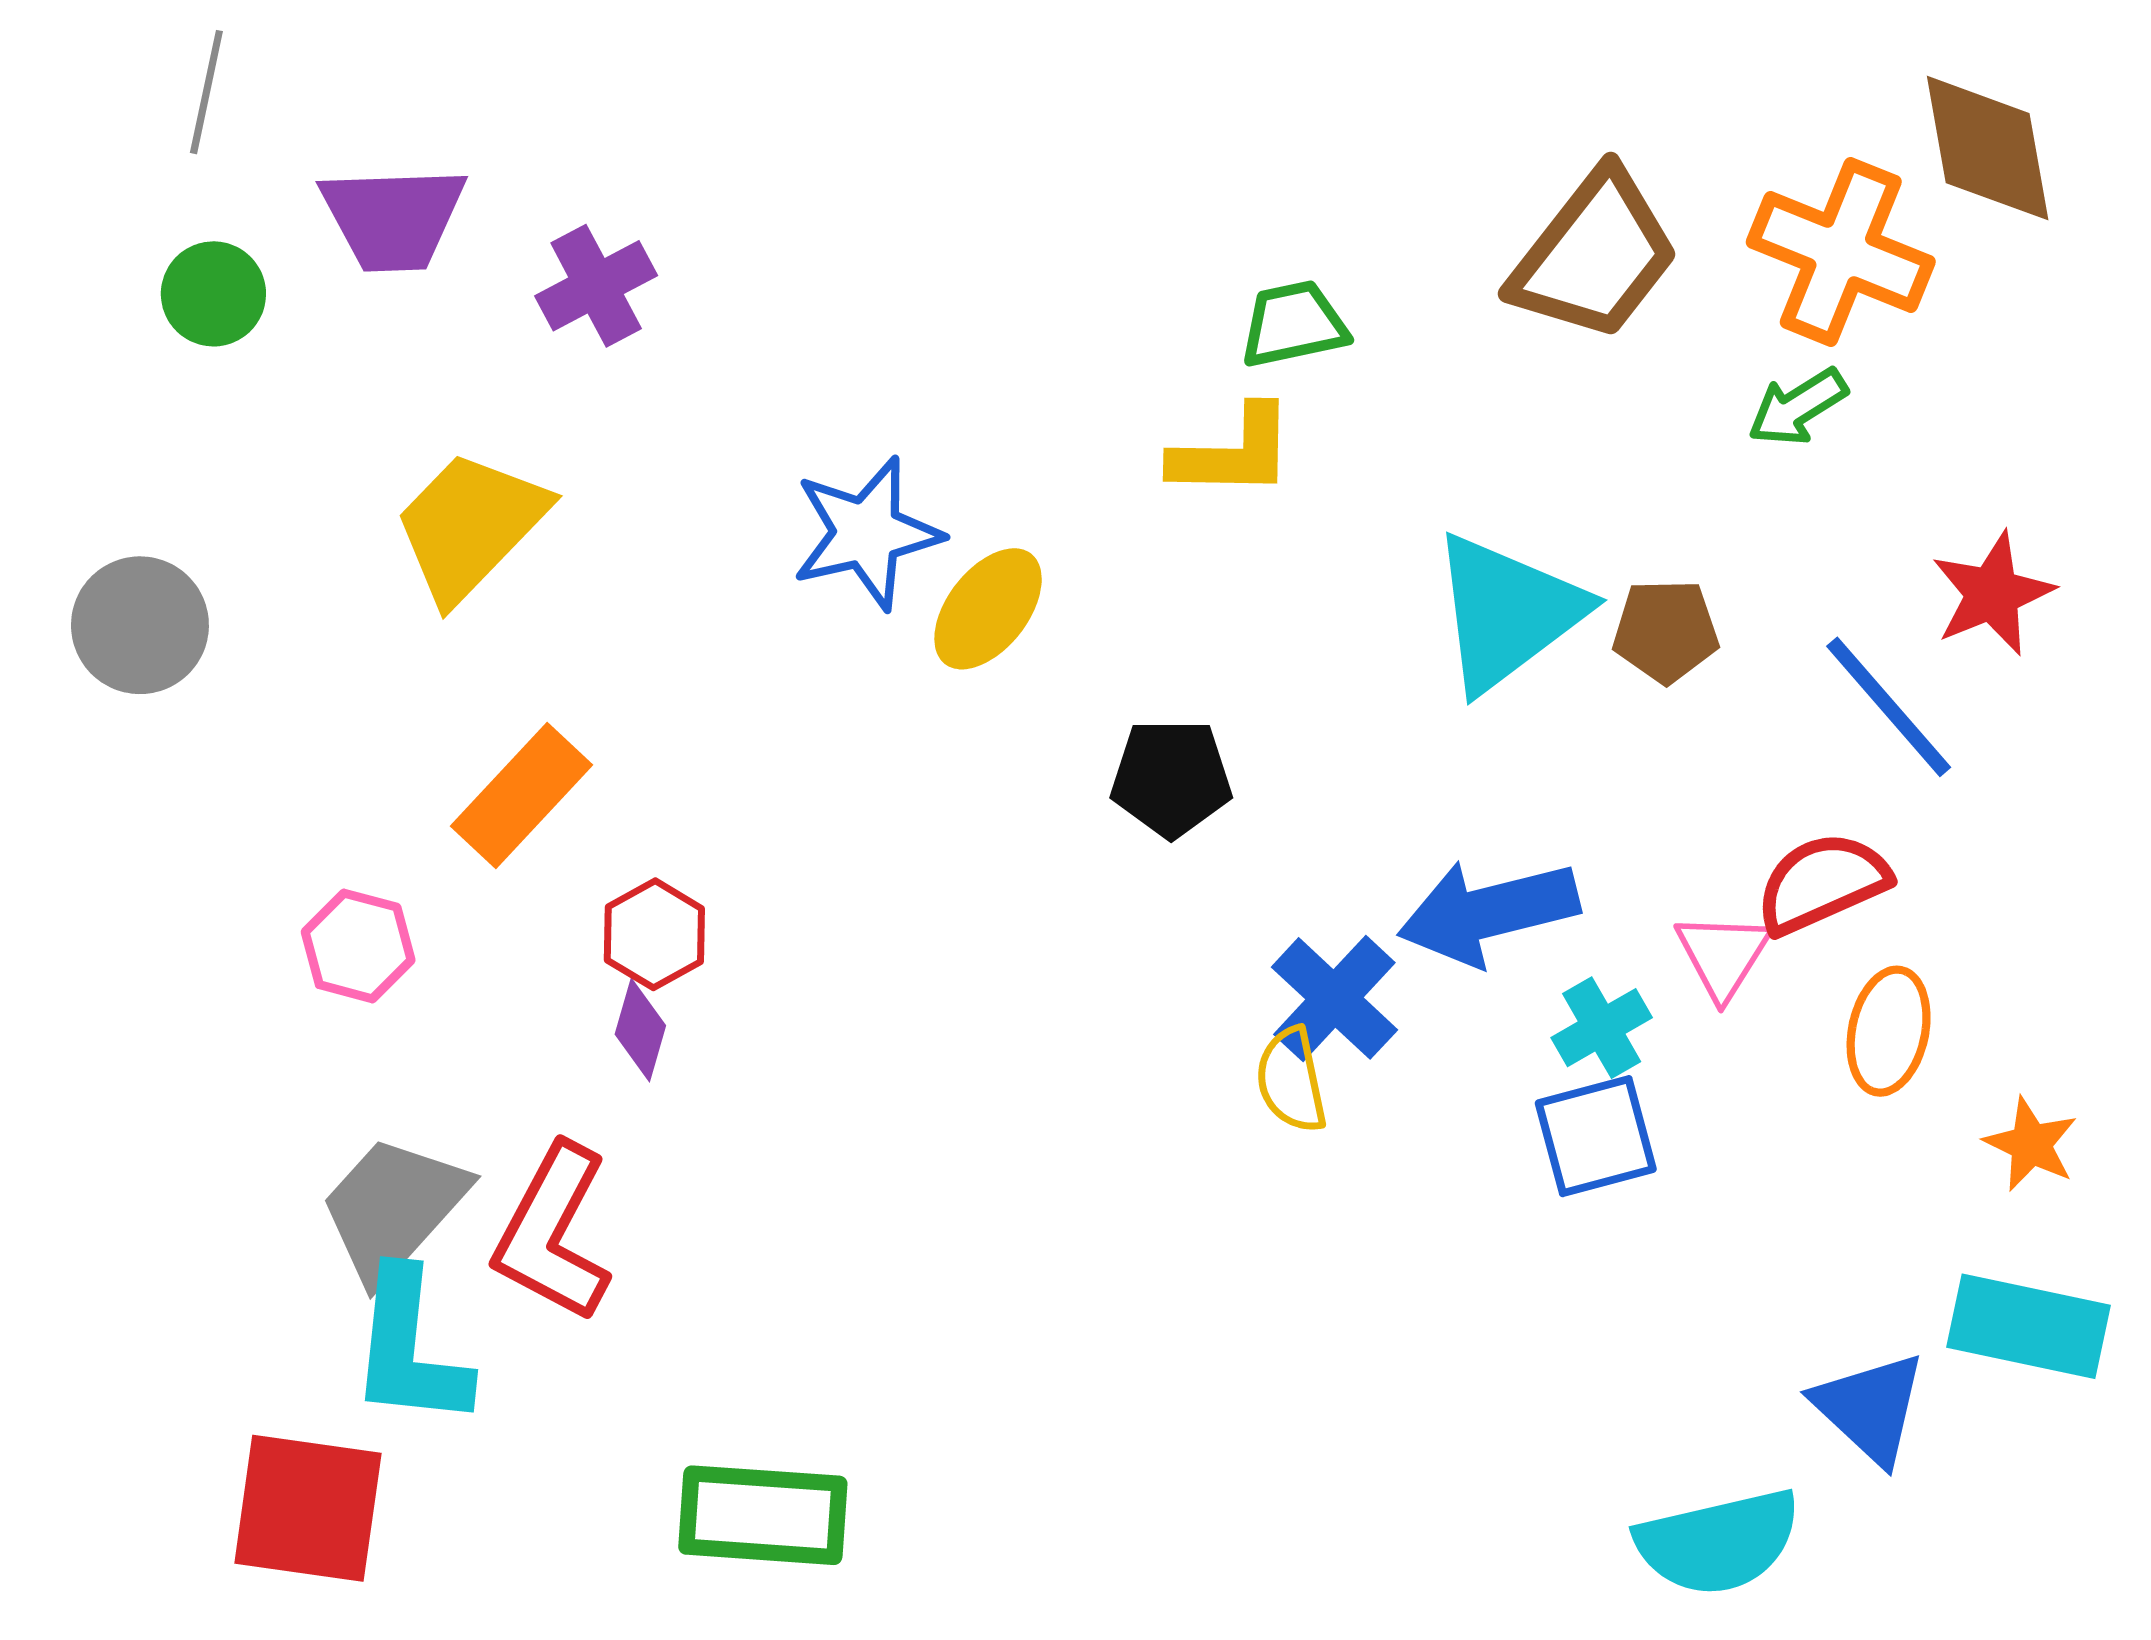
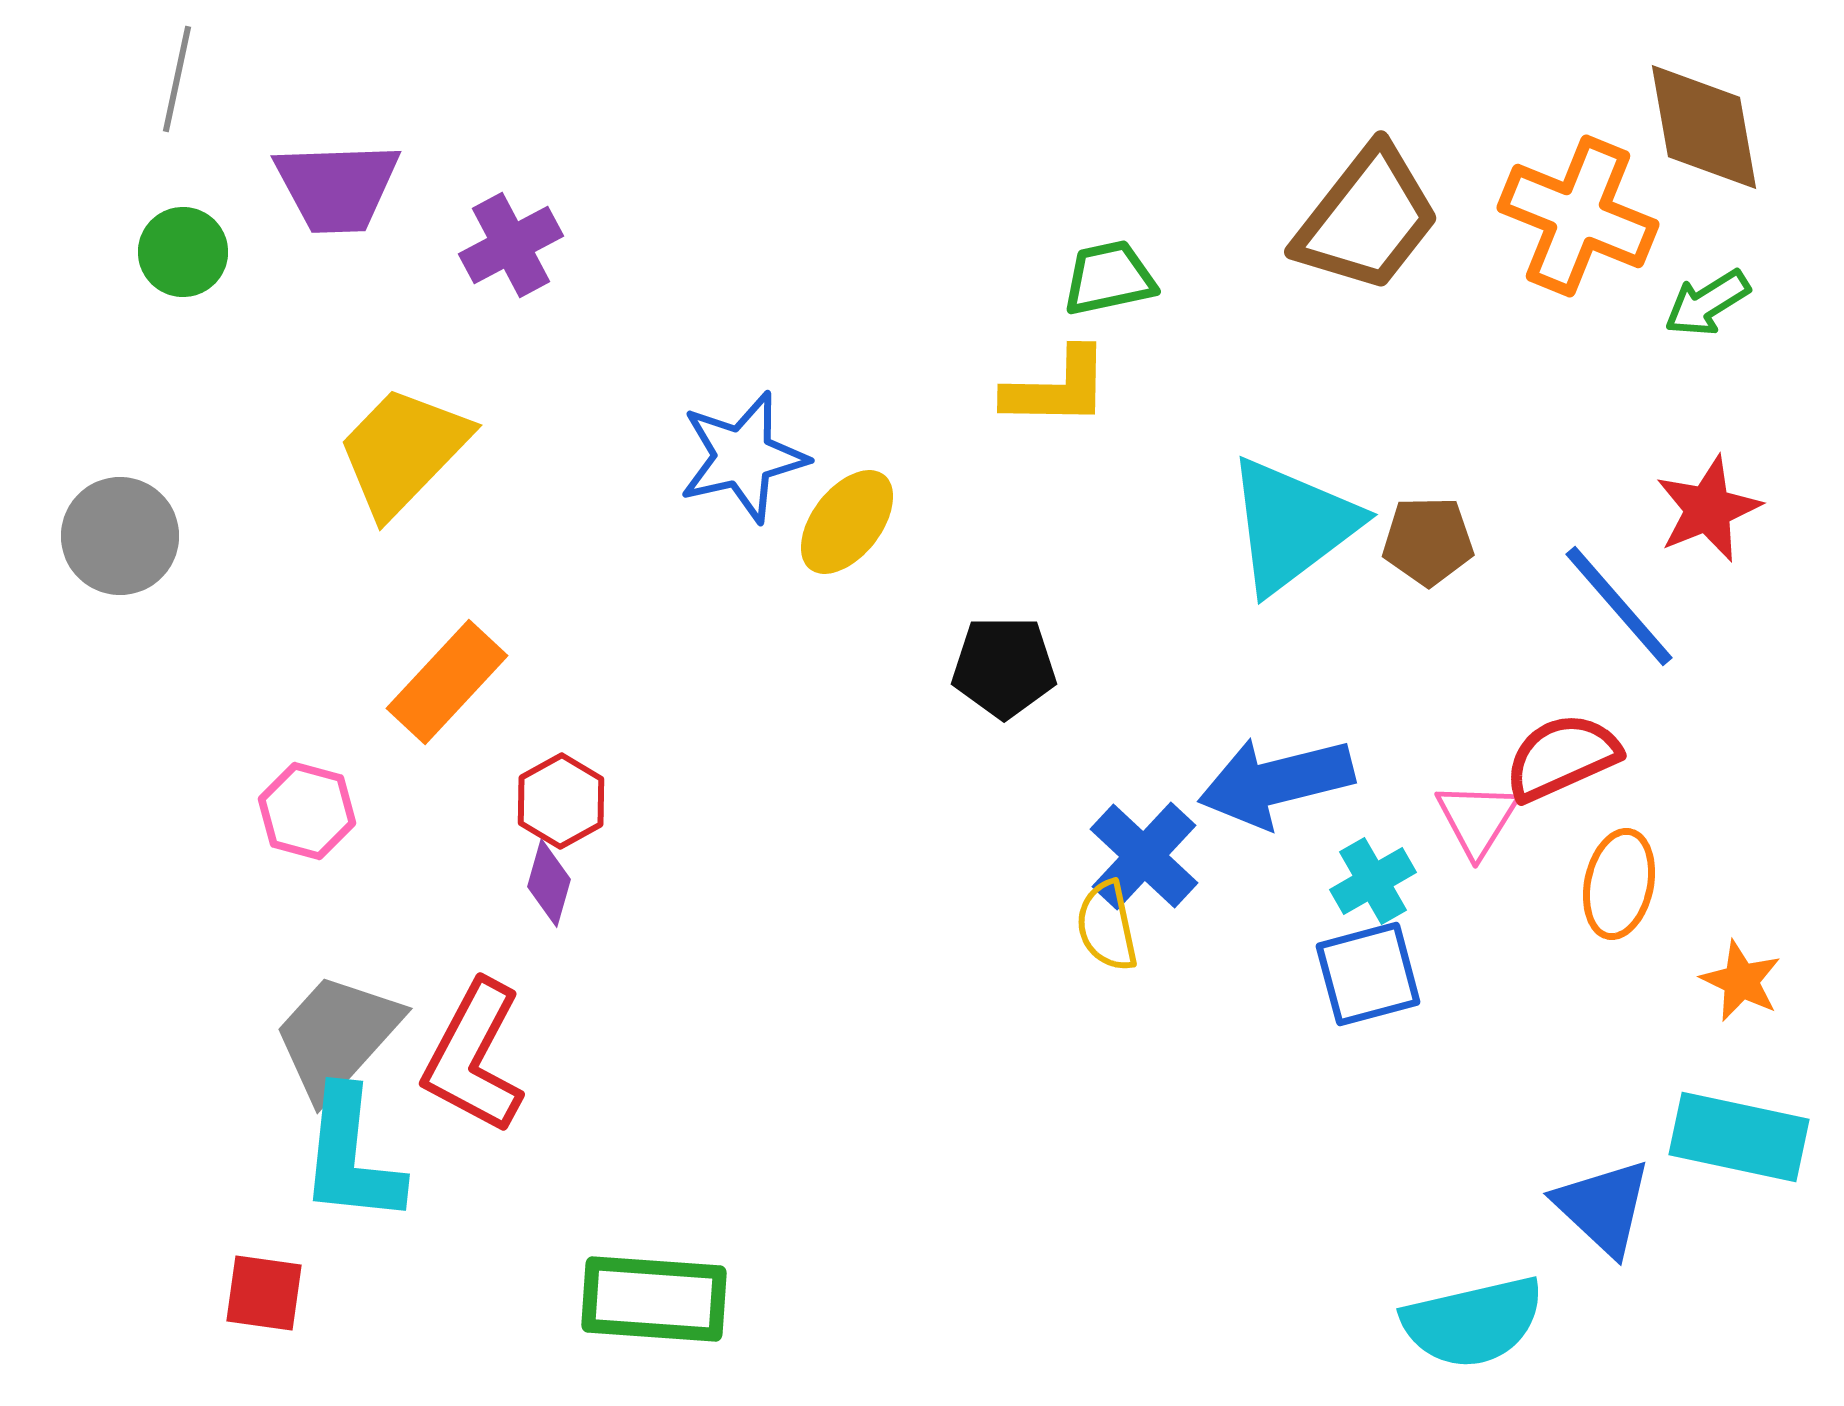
green arrow: (1798, 407) -> (1707, 303), moved
red square: (308, 1508) -> (264, 1293), size x0.6

